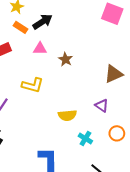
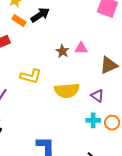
pink triangle: (40, 49) -> (81, 48), moved
yellow semicircle: (67, 115) -> (67, 90), moved, size x1.4
cyan cross: (85, 139) -> (93, 120), moved, turned -32

